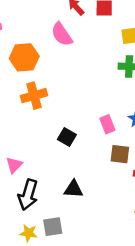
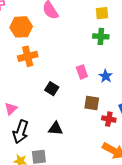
pink rectangle: (107, 124) -> (82, 72), moved

